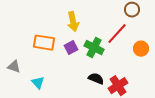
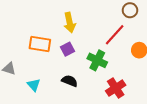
green cross: (94, 48) -> (97, 60), moved
black semicircle: (96, 79) -> (70, 81), moved

